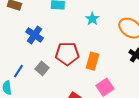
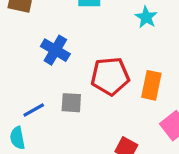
gray square: (42, 68) -> (71, 103), turned -32
blue line: (18, 71) -> (34, 110), turned 32

